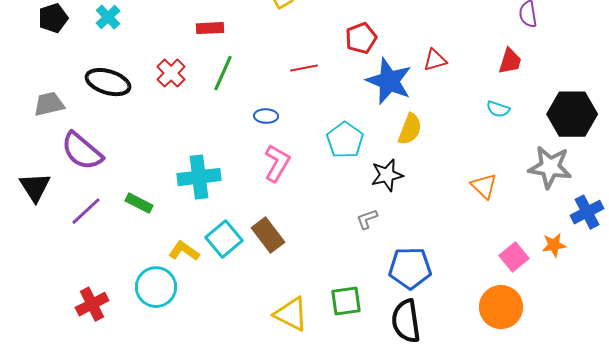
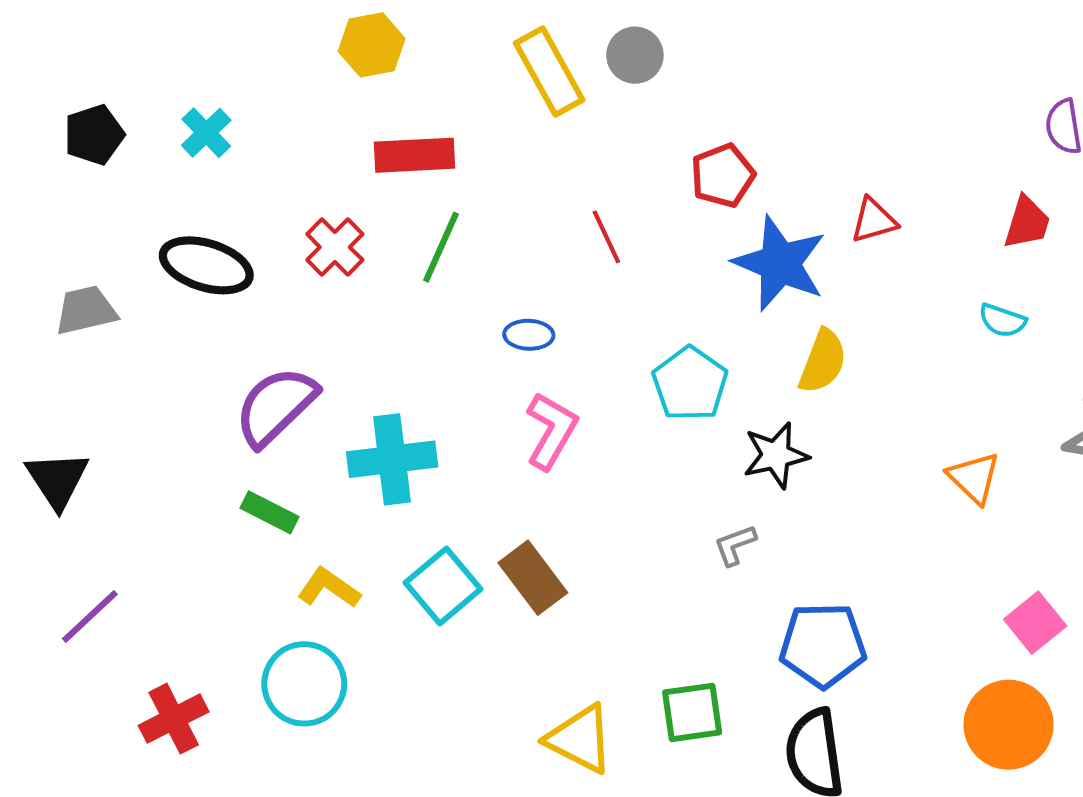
red rectangle: (210, 28) -> (414, 155), size x1.4
red line: (304, 68) -> (606, 237), turned 76
purple semicircle: (82, 151) -> (276, 406), moved, turned 96
purple line: (86, 211) -> (90, 617), moved
yellow L-shape: (184, 251) -> (329, 588), moved

